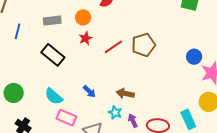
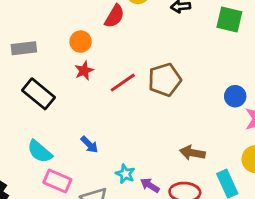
gray rectangle: (52, 21) -> (24, 48), moved
brown arrow: (125, 94) -> (192, 153), moved
purple arrow: (133, 121) -> (150, 185), turned -32

